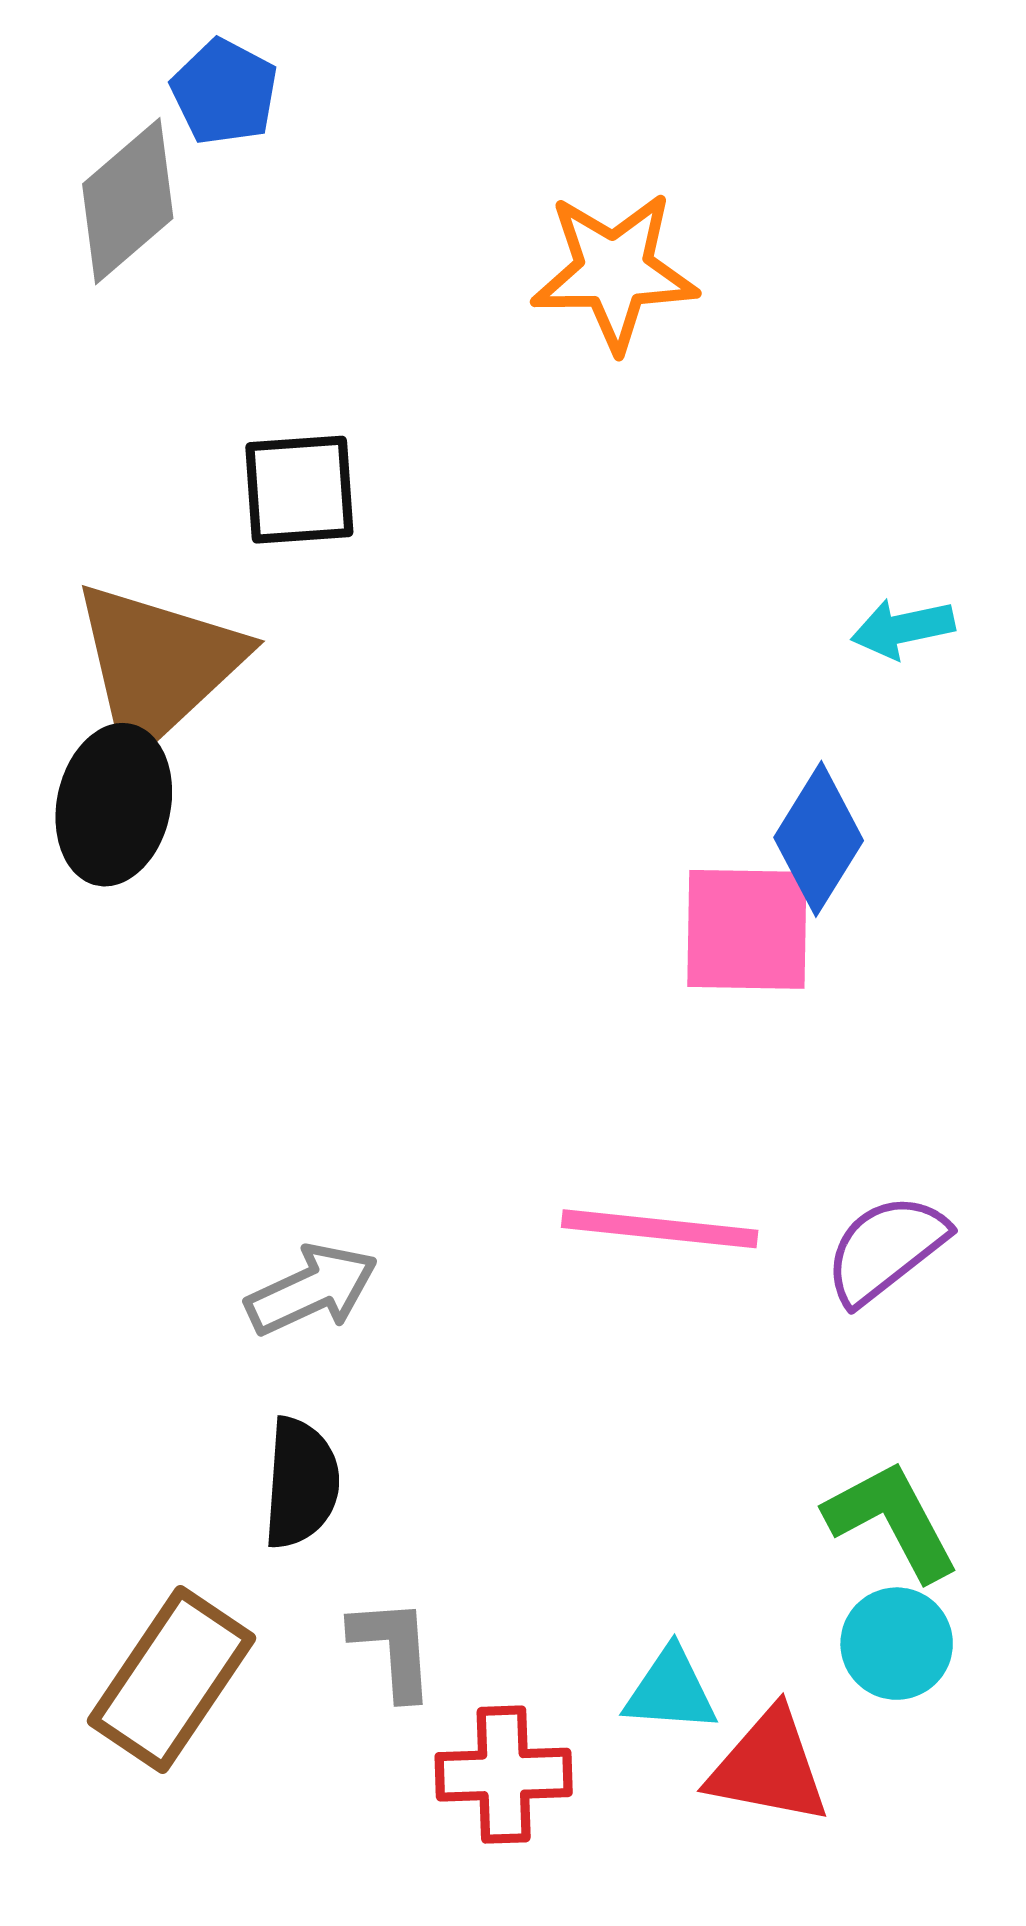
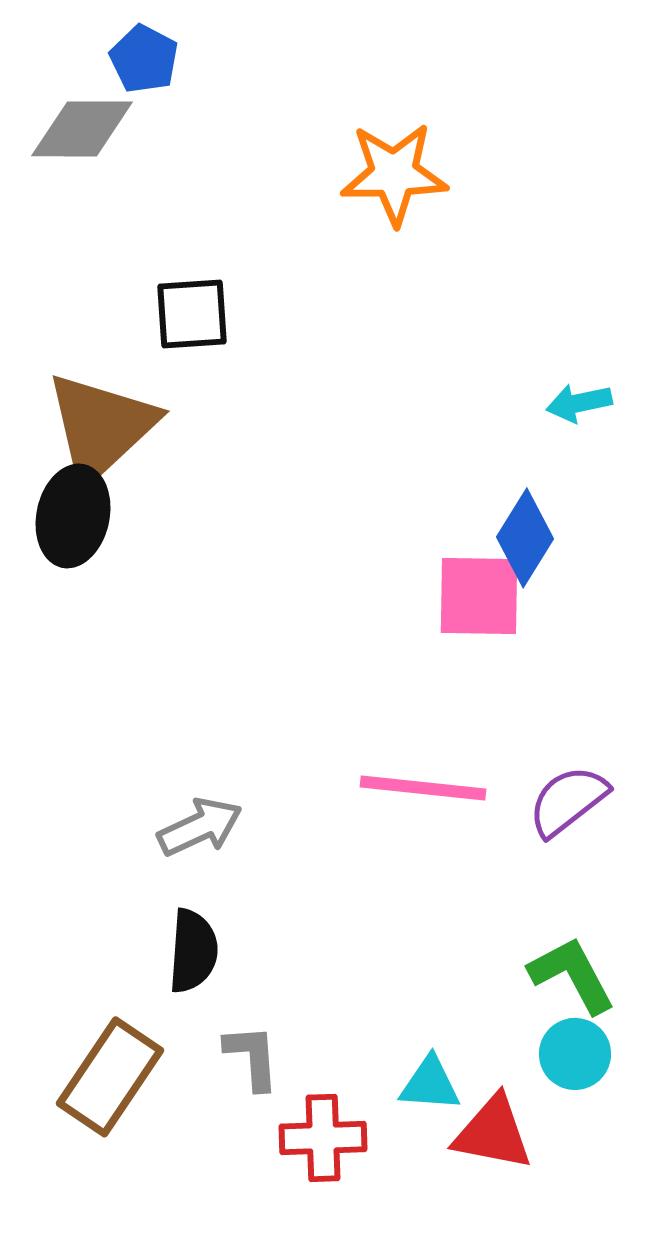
gray diamond: (128, 201) -> (82, 129), turned 41

